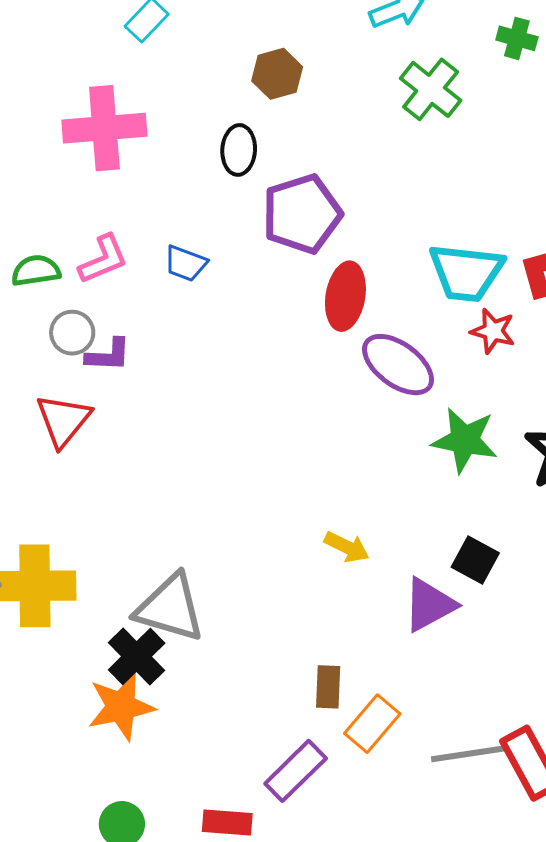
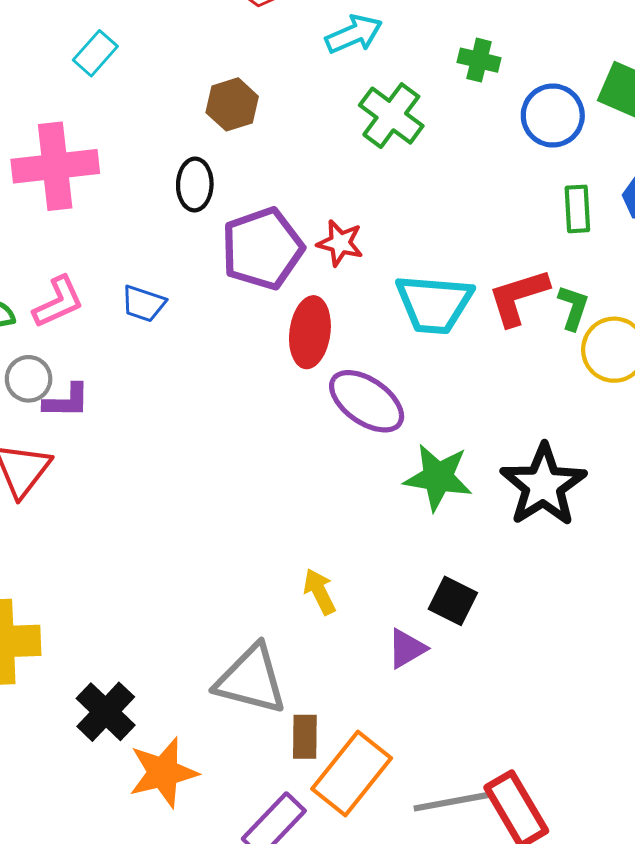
red star: (493, 331) -> (340, 243), moved
yellow arrow: (347, 547) -> (320, 592), turned -141
purple triangle: (429, 605) -> (407, 649), size x0.7
gray triangle: (170, 608) -> (251, 680), moved
orange star: (121, 707) -> (163, 773), moved
orange rectangle: (372, 724) -> (352, 773), size x1.4

